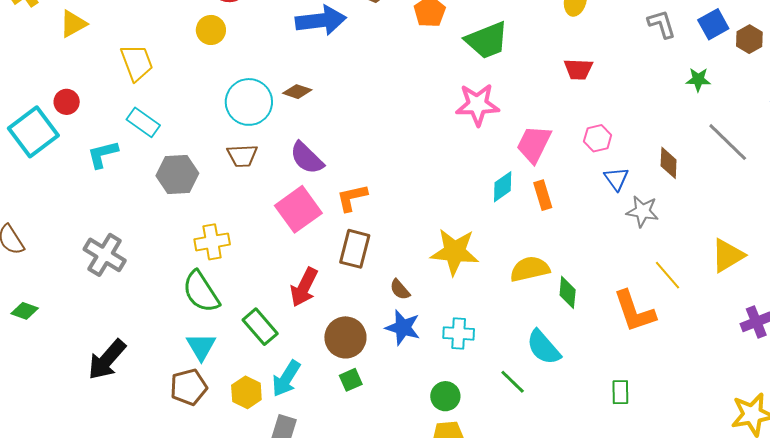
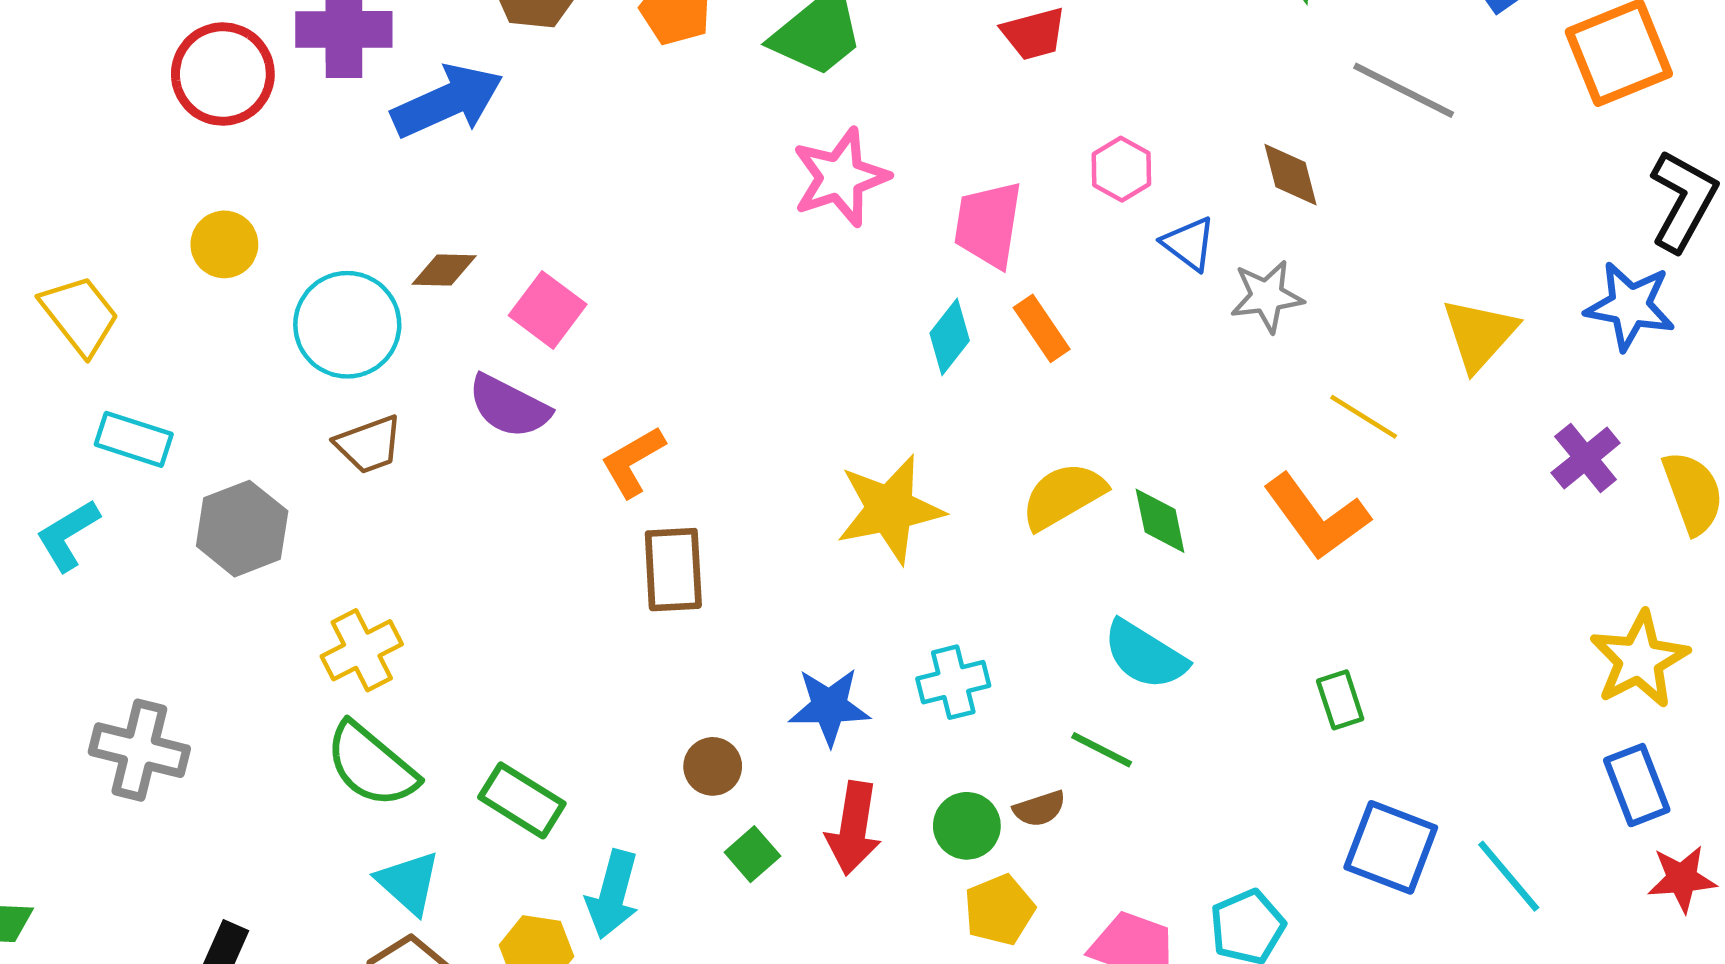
yellow circle: (211, 30) -> (224, 244), moved
pink square: (298, 209) -> (548, 310), moved, size x0.7
red arrow: (304, 287) -> (853, 828), moved
brown semicircle: (400, 290) -> (1039, 809), moved, turned -50
brown circle: (345, 337) -> (713, 766), size x0.6

